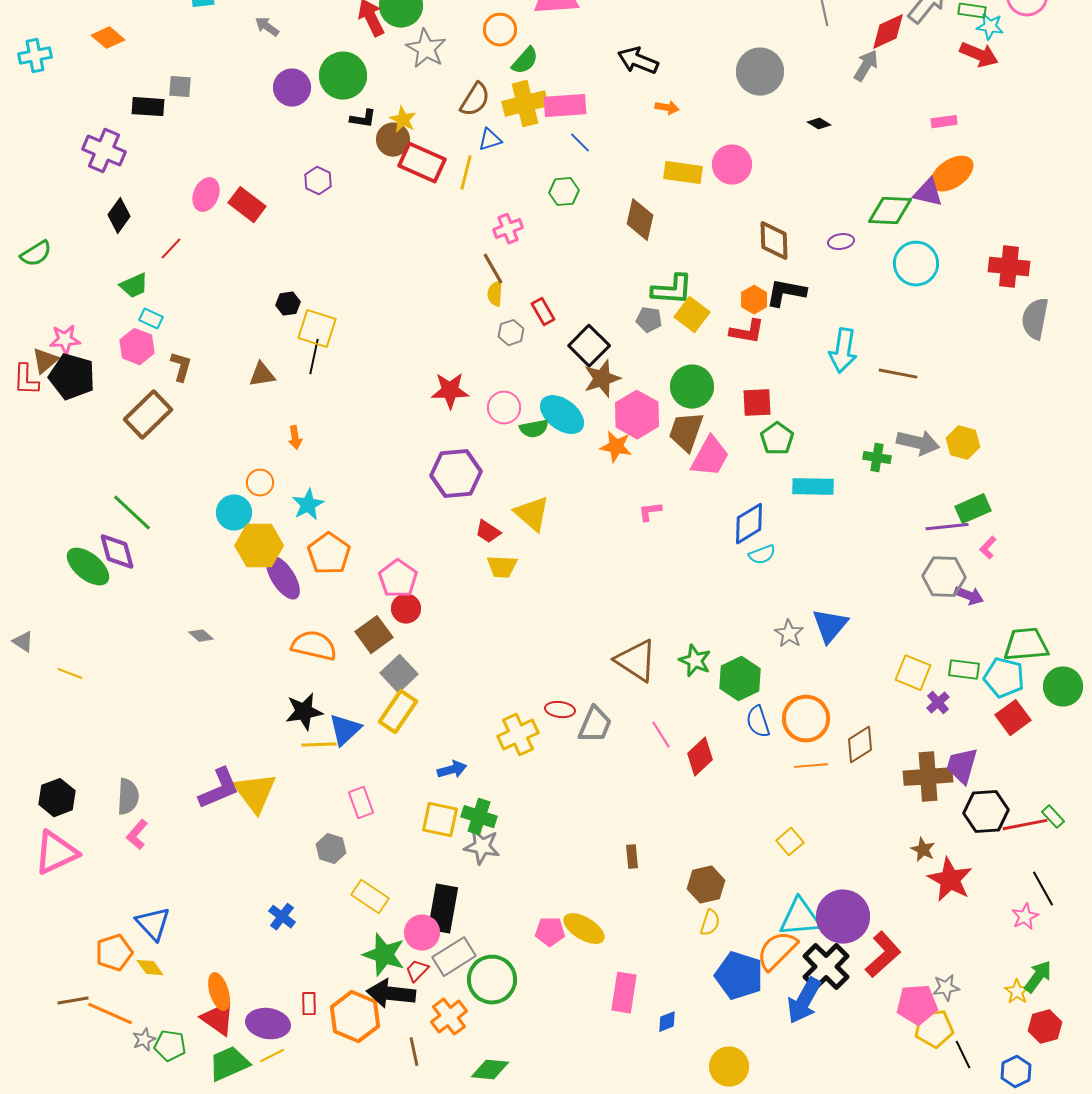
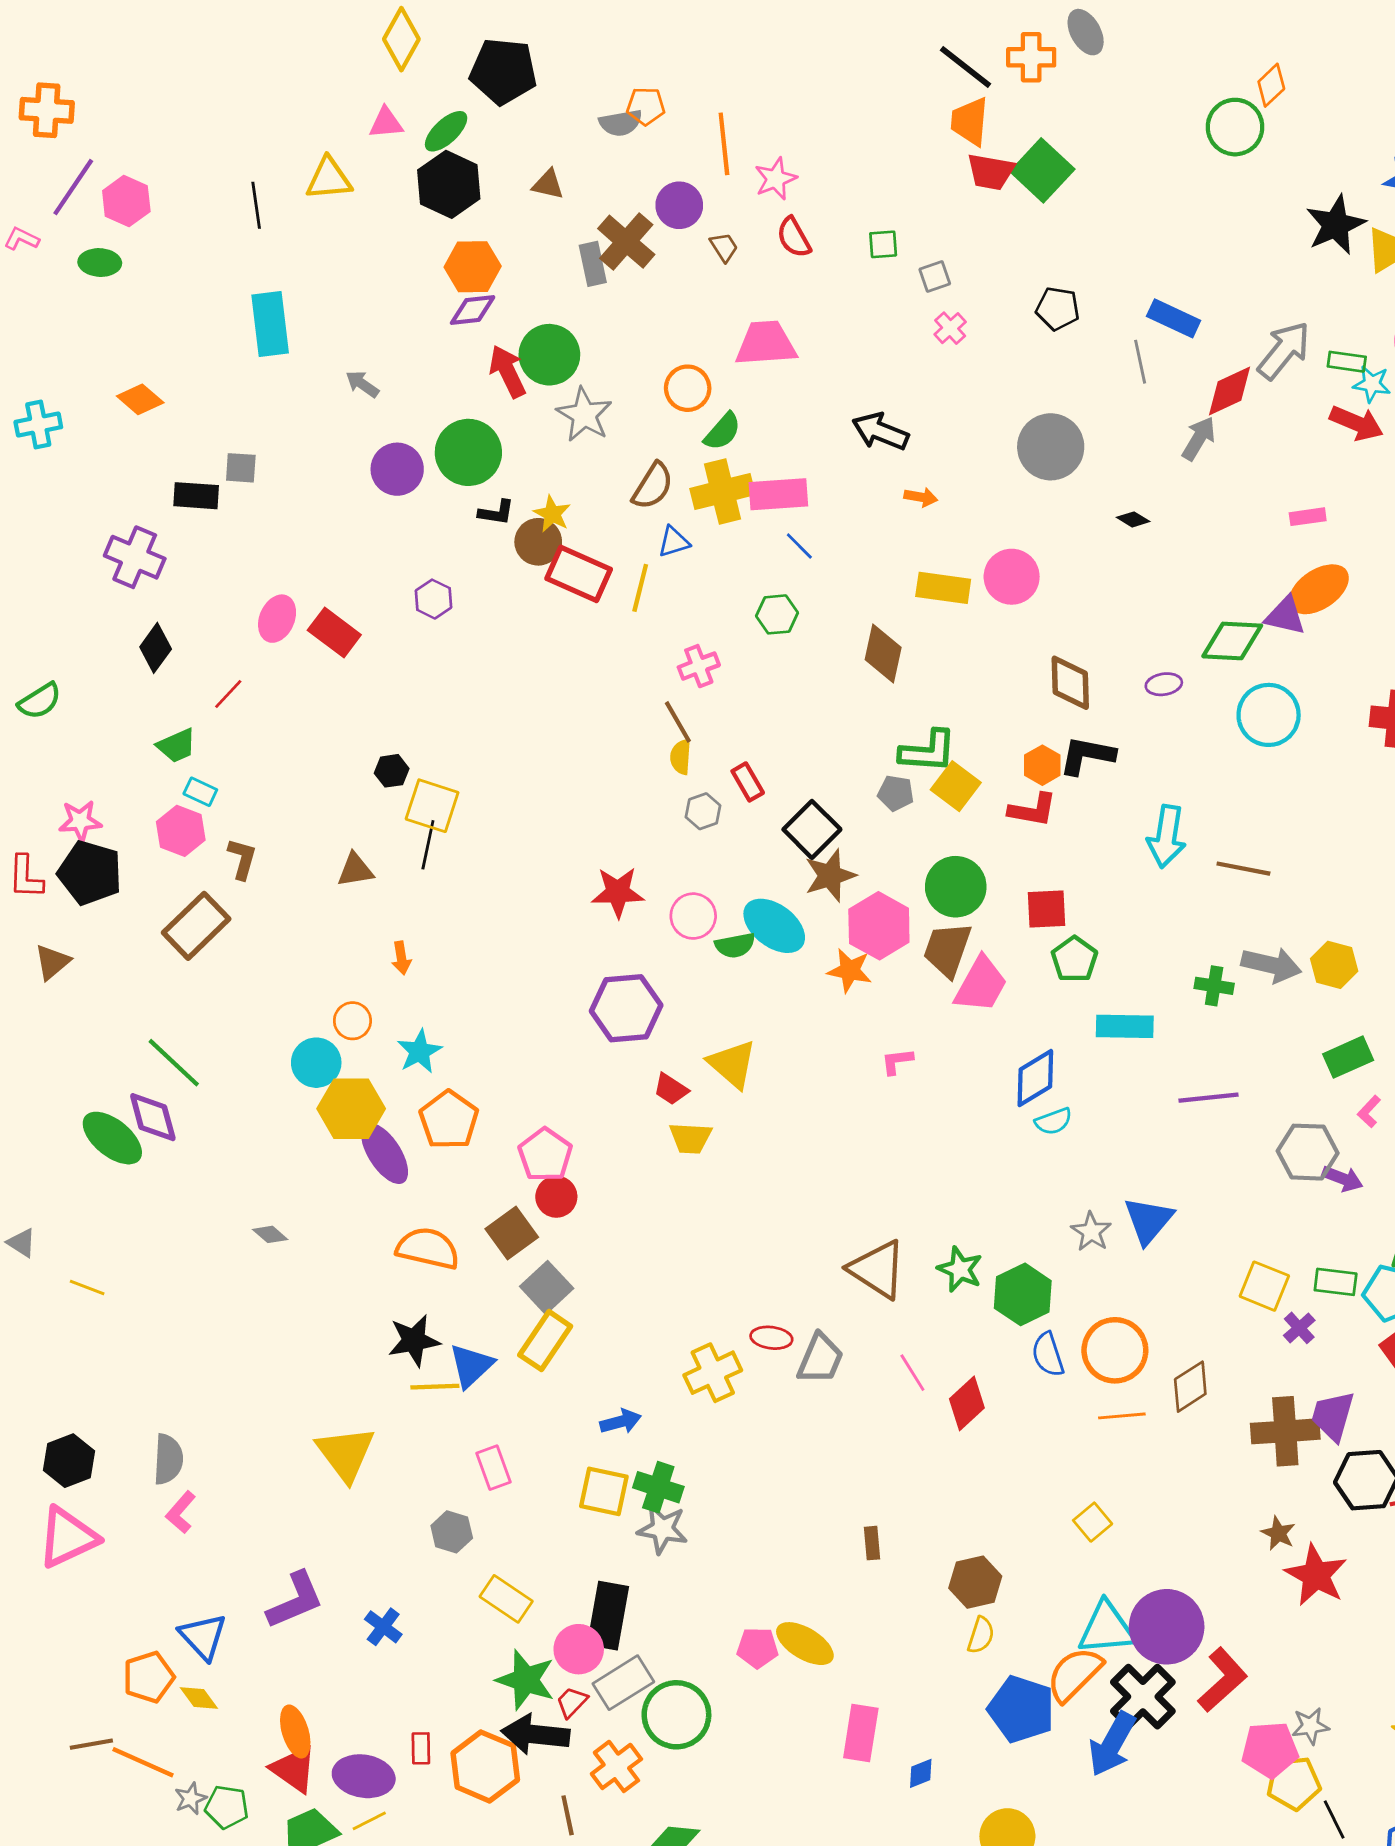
brown triangle: (45, 361) -> (52, 962), moved
purple line: (947, 527) -> (1208, 1098), moved
purple L-shape: (219, 789) -> (295, 1600), moved

